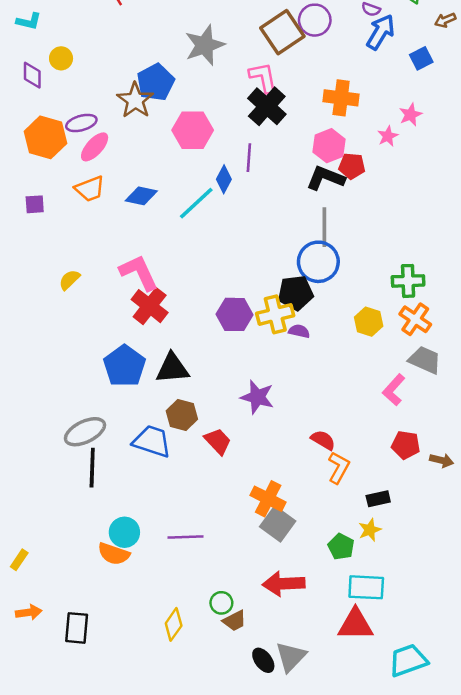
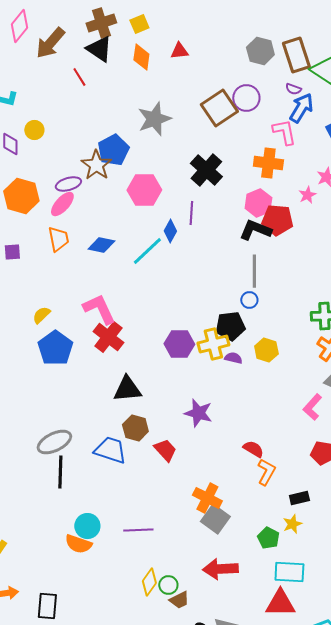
pink L-shape: (263, 78) -> (284, 132), moved
purple ellipse: (81, 123) -> (68, 184), moved
red pentagon: (352, 166) -> (277, 220), size x1.4
orange trapezoid: (90, 189) -> (58, 239), turned -80
blue circle: (318, 262) -> (249, 300), size x0.5
yellow hexagon: (369, 322) -> (266, 350), moved
blue pentagon: (124, 366) -> (55, 348), moved
yellow diamond: (174, 624) -> (149, 582), moved

